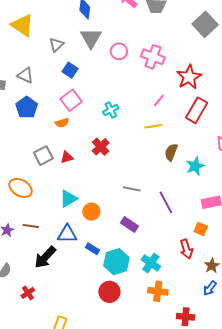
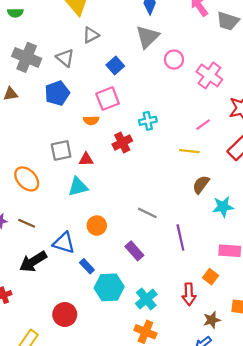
gray triangle: (56, 45) -> (91, 35), moved
red cross: (101, 147) -> (122, 143), moved
cyan triangle: (68, 199) -> (78, 187), moved
red circle: (109, 292) -> (65, 314), moved

